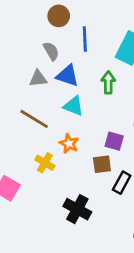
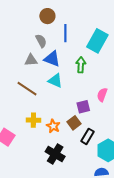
purple square: (114, 141) -> (83, 107), turned -32
orange star: (69, 144) -> (53, 126), moved
yellow cross: (45, 163) -> (33, 120), turned -32
brown square: (102, 164) -> (74, 123), turned -32

